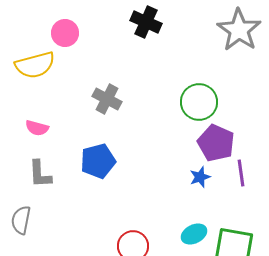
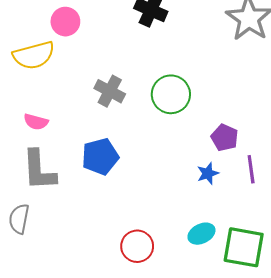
green circle: (199, 102) -> (171, 94), moved
purple pentagon: (216, 143) -> (225, 138), size x0.7
gray L-shape: (40, 174) -> (39, 170), size x1.4

